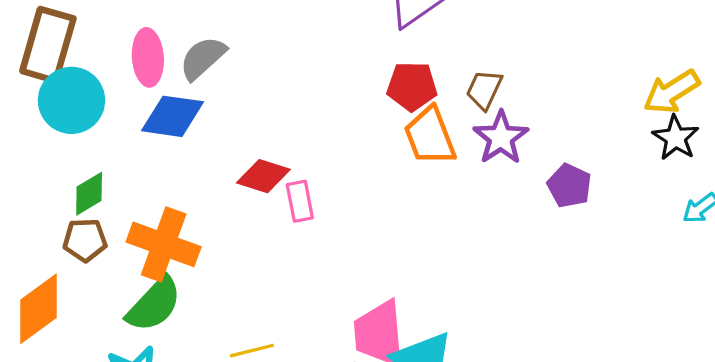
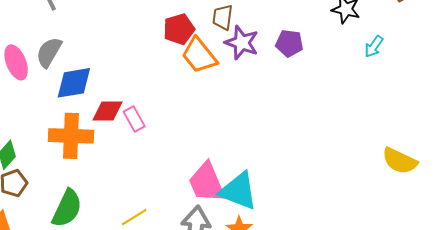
blue diamond: (173, 116) -> (74, 83), moved
purple pentagon: (569, 186) -> (289, 43), moved
orange cross: (164, 244) -> (71, 136), moved

